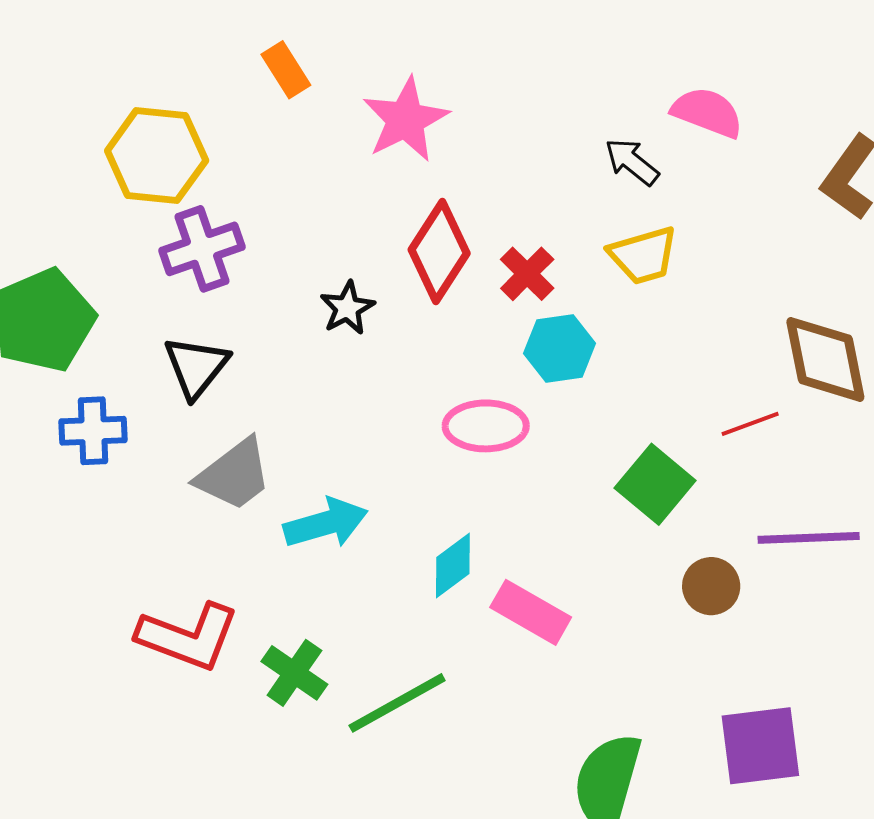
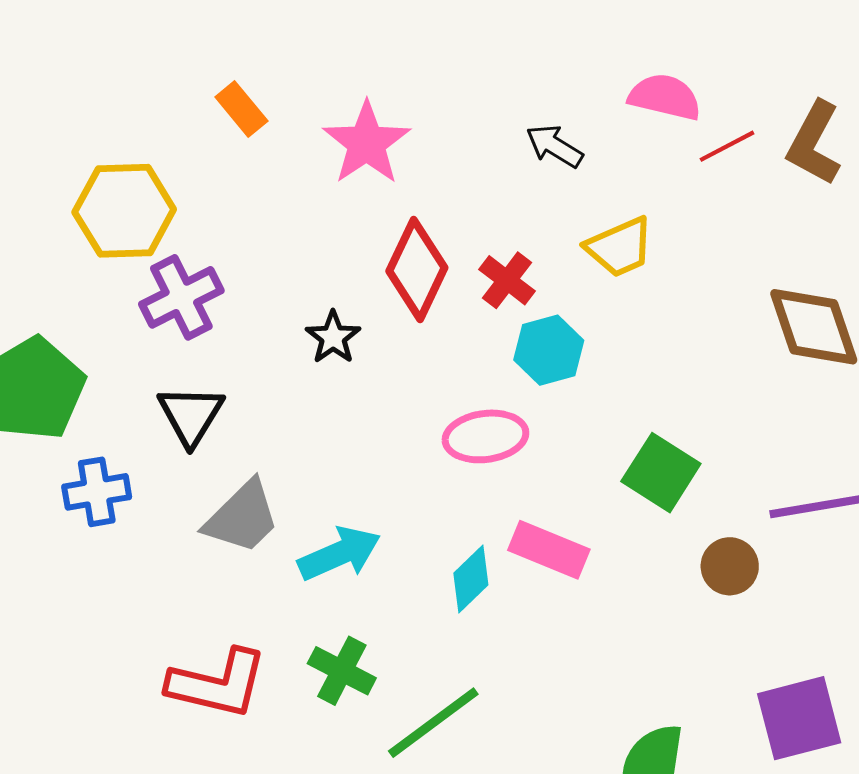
black arrow: (632, 162) -> (554, 146), moved
red line: (750, 424) -> (727, 146), moved
pink rectangle: (531, 612) -> (549, 550), moved
green cross: (294, 673) -> (342, 671), moved

